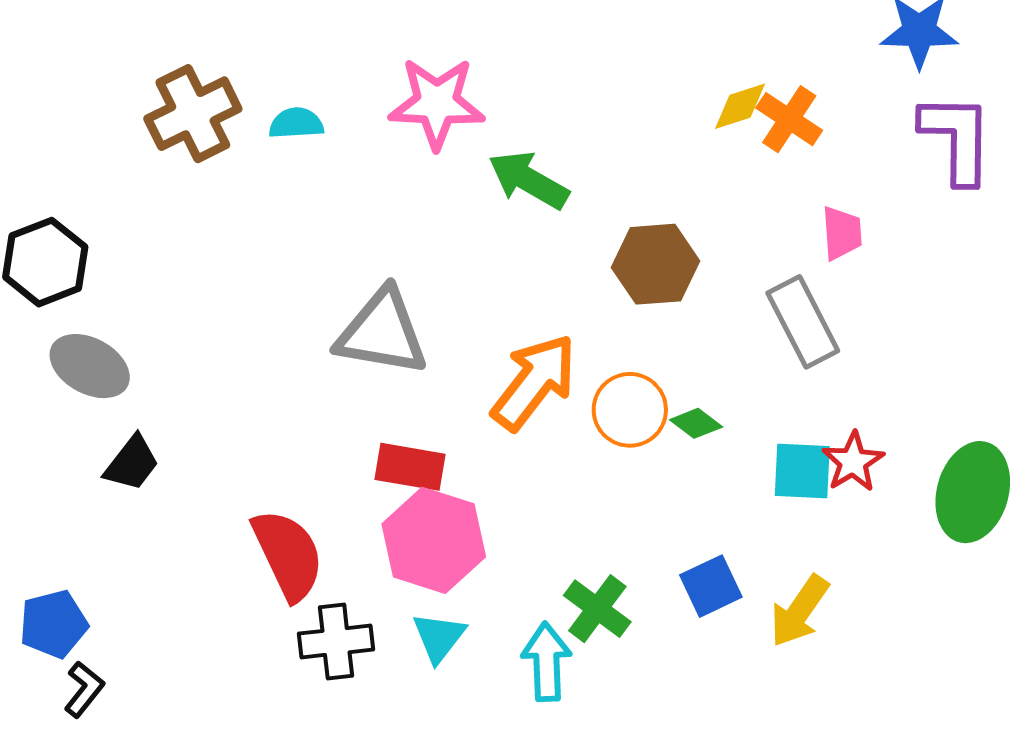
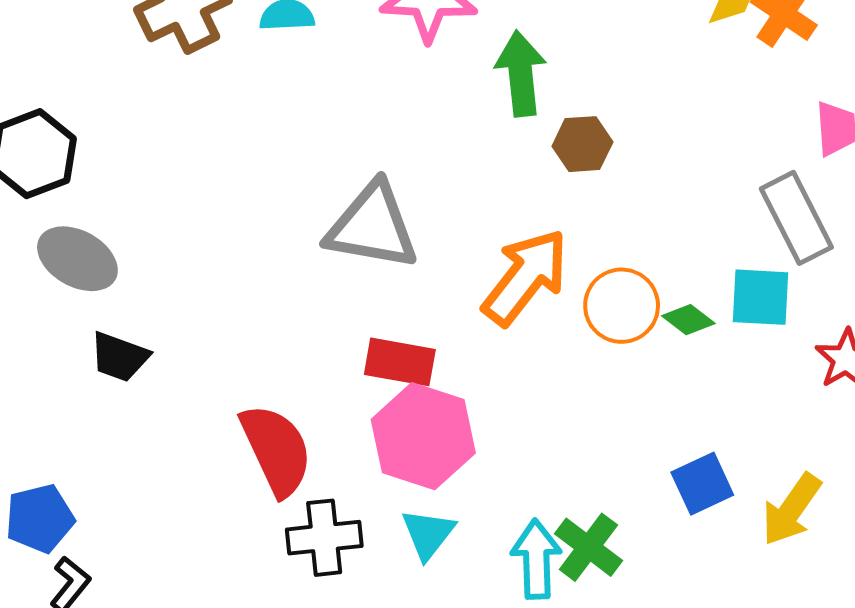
green arrow: (529, 180) -> (521, 74), turned 54
brown hexagon: (655, 264) -> (582, 144), moved, size x0.7
black trapezoid: (132, 463) -> (119, 357), turned 72
cyan square: (802, 471) -> (761, 297), moved
green cross: (597, 609) -> (588, 547), moved

